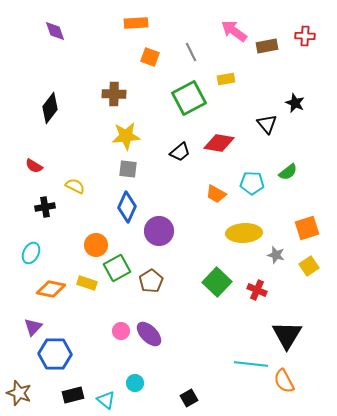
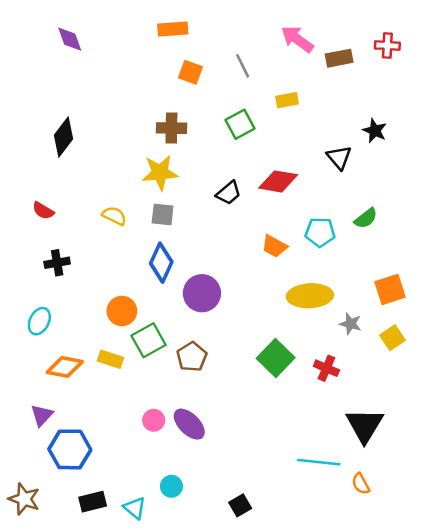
brown cross: (114, 94) -> (171, 128), moved
green square: (189, 98) -> (240, 124), size x0.7
yellow semicircle: (75, 186) -> (114, 216), moved
orange semicircle: (284, 381) -> (361, 484), size x0.7

